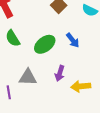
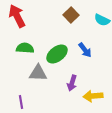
green semicircle: (13, 38) -> (25, 48), turned 126
gray triangle: (28, 77) -> (38, 73), moved

